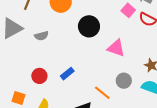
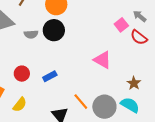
black circle: (89, 26) -> (54, 30), moved
gray circle: (124, 81) -> (104, 107), moved, size x1.5

